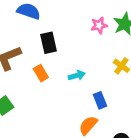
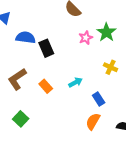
black rectangle: (49, 43) -> (46, 48), moved

